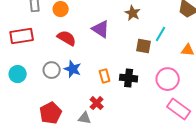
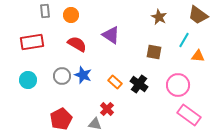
brown star: (133, 13) -> (159, 17), moved
cyan line: (161, 34) -> (184, 40), moved
orange rectangle: (105, 76) -> (115, 82), turned -32
black cross: (129, 78) -> (139, 84), turned 30

